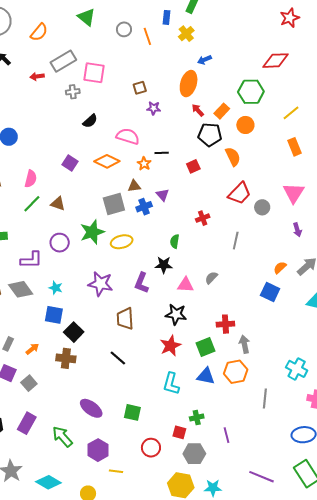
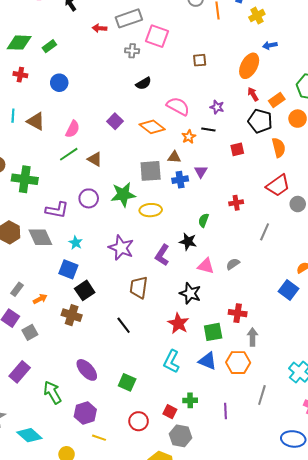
purple star: (154, 108) -> (217, 107), moved
red star: (170, 346) -> (178, 323), turned -30
purple line: (227, 435) -> (226, 411), moved

